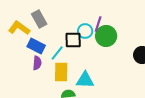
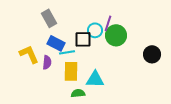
yellow L-shape: (19, 28) -> (29, 54), moved, turned 30
blue rectangle: (36, 46) -> (56, 43), moved
cyan line: (57, 53) -> (67, 52), turned 42

